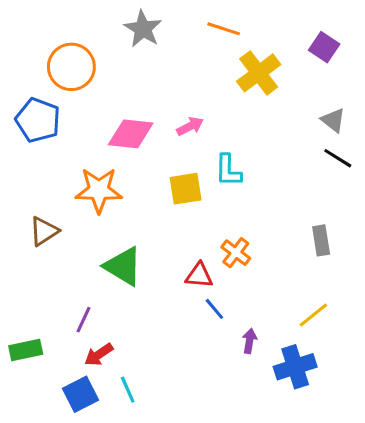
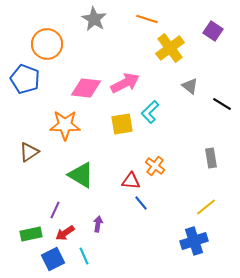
gray triangle: (333, 120) -> (190, 86), moved
pink arrow: (190, 126) -> (125, 83), size x1.6
cyan L-shape: (228, 170) -> (150, 112), turned 45
purple arrow: (249, 341) -> (98, 224), moved
green rectangle: (26, 350) -> (31, 234), moved

